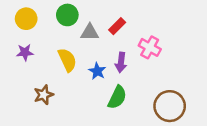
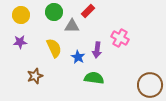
red rectangle: (117, 26) -> (88, 11), moved
green semicircle: (117, 97) -> (94, 78), turned -108
brown circle: (170, 106) -> (150, 85), moved

